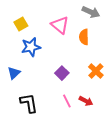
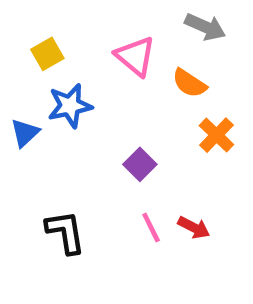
orange semicircle: (84, 37) -> (189, 83), turned -56
orange cross: (96, 71) -> (216, 135), moved
blue triangle: (14, 73) -> (25, 133), moved

